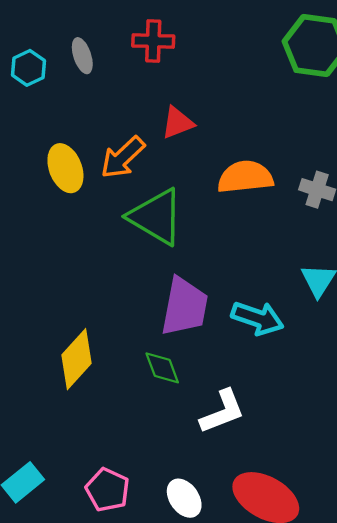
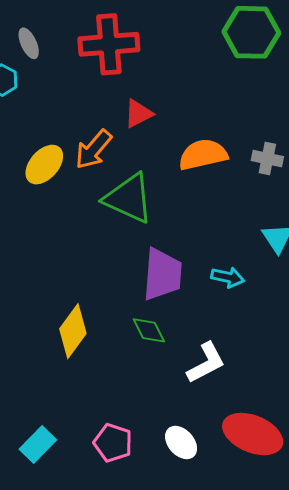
red cross: (153, 41) -> (109, 44), size x1.6
gray ellipse: (82, 56) -> (29, 43), moved
yellow ellipse: (65, 168) -> (44, 165), turned 69
cyan arrow: (258, 318) -> (228, 277), size x0.7

